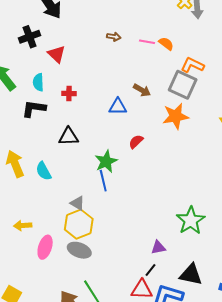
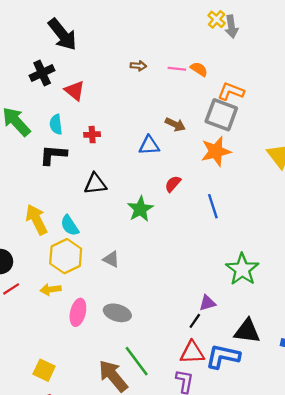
blue line: (103, 181) -> (213, 206), moved
yellow hexagon: (79, 224) -> (66, 256), moved
black line: (151, 270) -> (195, 321), moved

